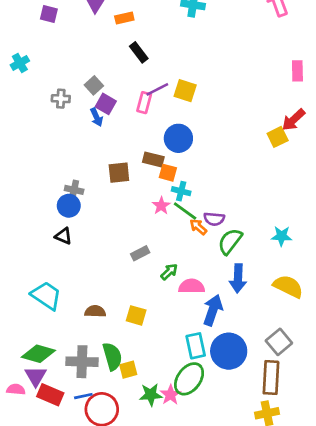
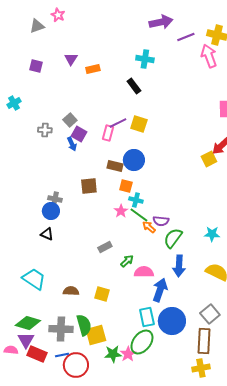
black rectangle: (139, 52) -> (134, 86), moved
brown rectangle: (153, 159) -> (115, 166), moved
yellow square: (128, 370) -> (96, 335), size x1.5

